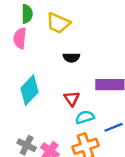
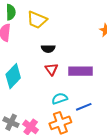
red triangle: (72, 99) -> (51, 69), moved

